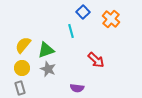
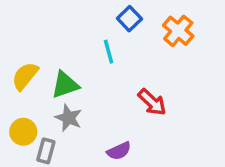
yellow circle: (22, 68) -> (23, 132), moved
gray rectangle: (20, 88) -> (46, 151), moved, turned 32
purple semicircle: (77, 88) -> (119, 151), turned -32

